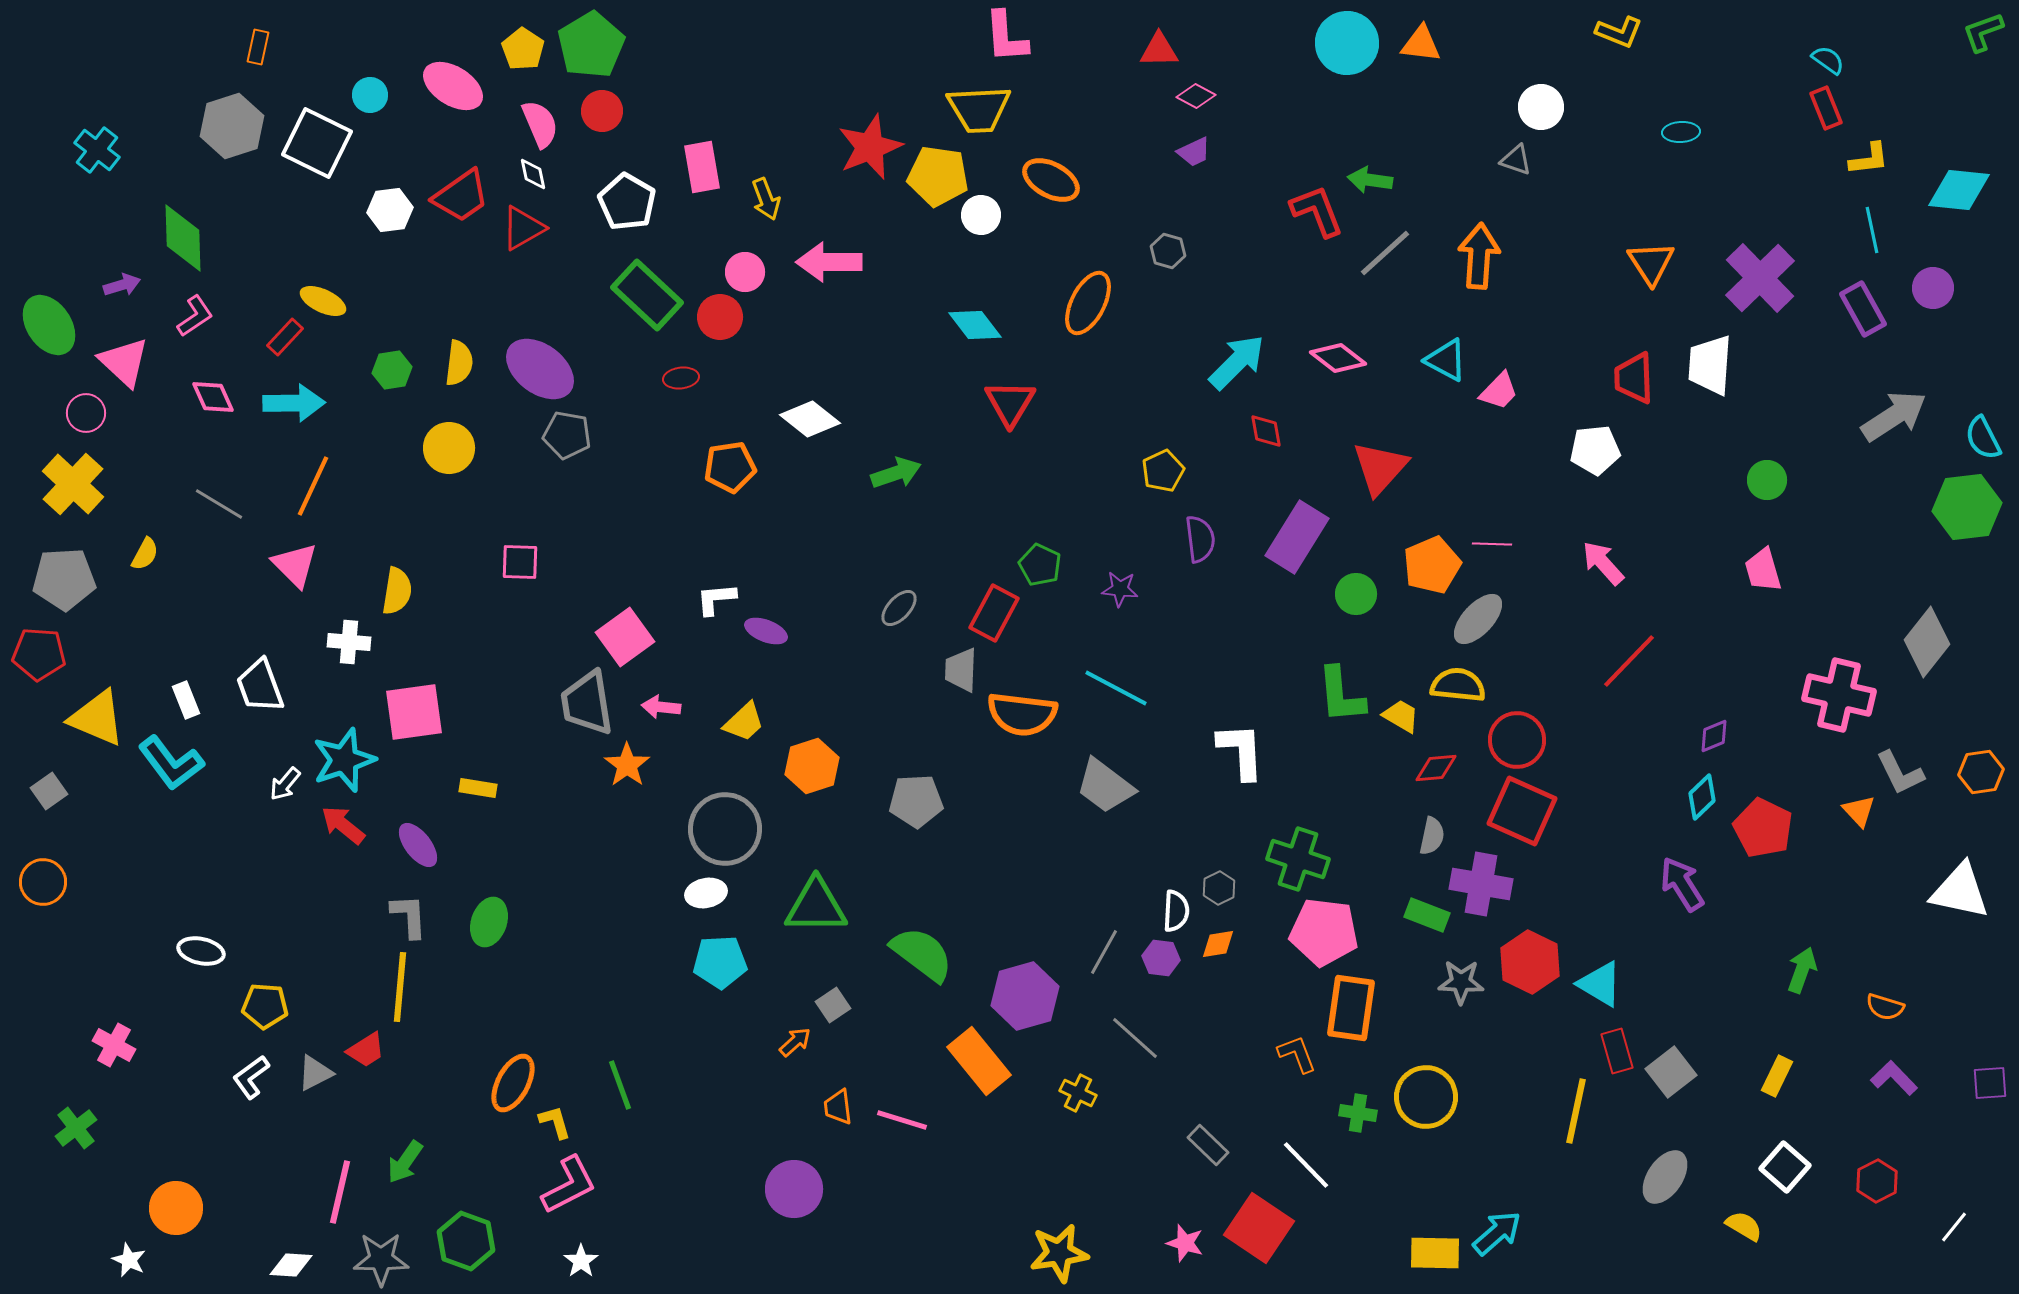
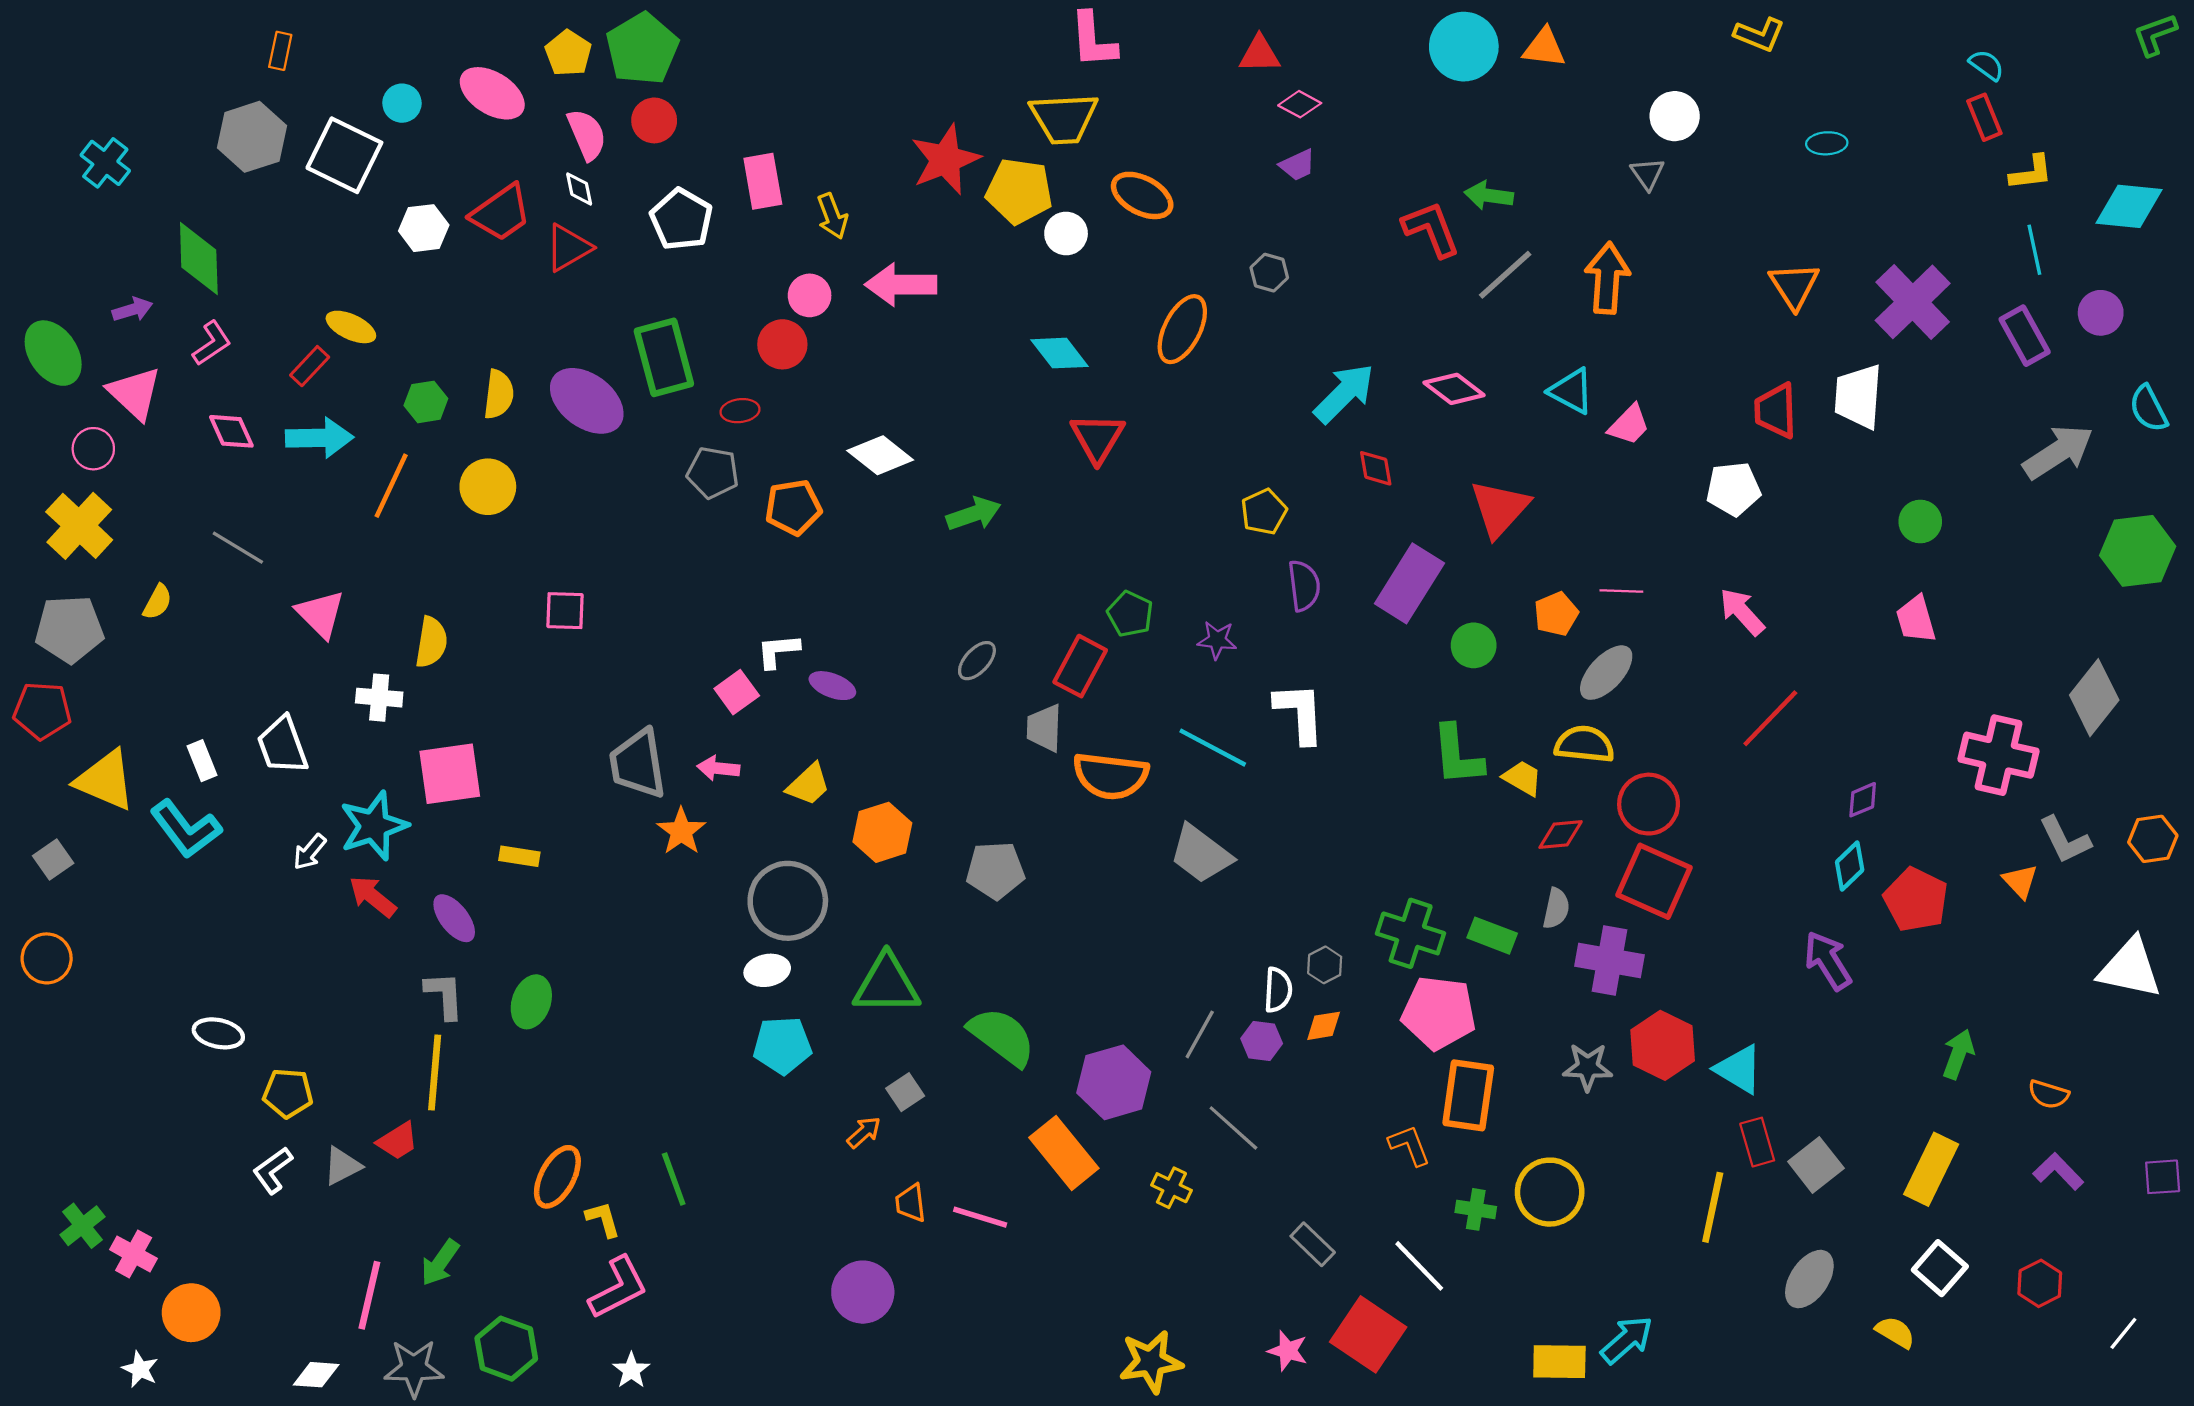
gray triangle: (1516, 160) -> (1647, 174), turned 36
green rectangle: (647, 295) -> (664, 357), moved, turned 32
gray pentagon: (567, 435) -> (713, 473), moved
cyan semicircle: (1983, 438) -> (2148, 408), moved
orange line: (313, 486) -> (391, 486), moved
orange pentagon: (1432, 565) -> (1556, 614), size x0.7
pink square: (625, 637) -> (737, 692), moved, size x0.7
white L-shape: (1241, 751) -> (1300, 713), moved
green rectangle: (1427, 915) -> (1492, 936), moved
pink cross: (114, 1045) -> (134, 1254), moved
yellow rectangle: (1777, 1076) -> (1931, 1169), size x1.6

